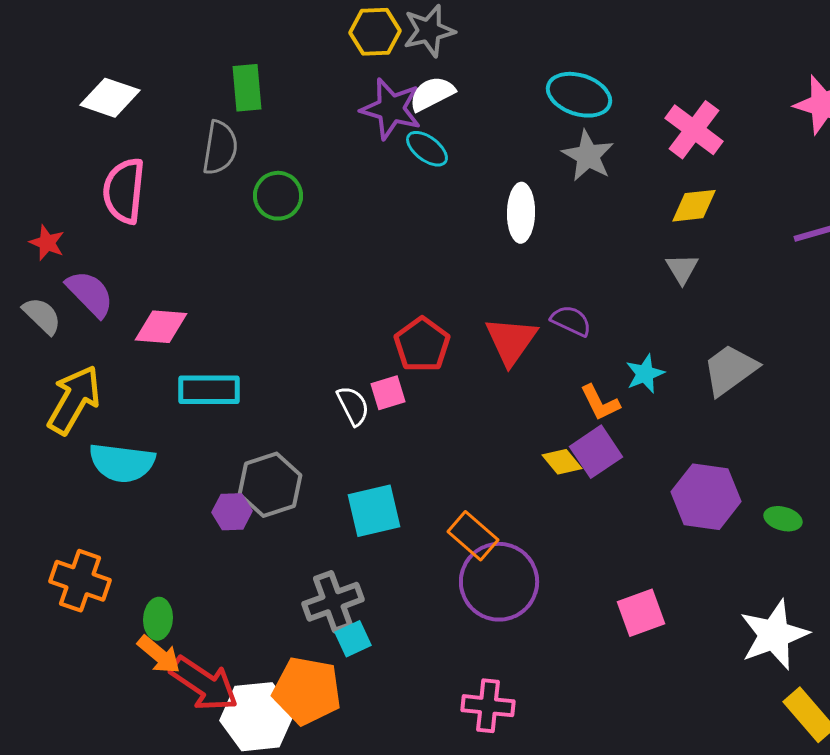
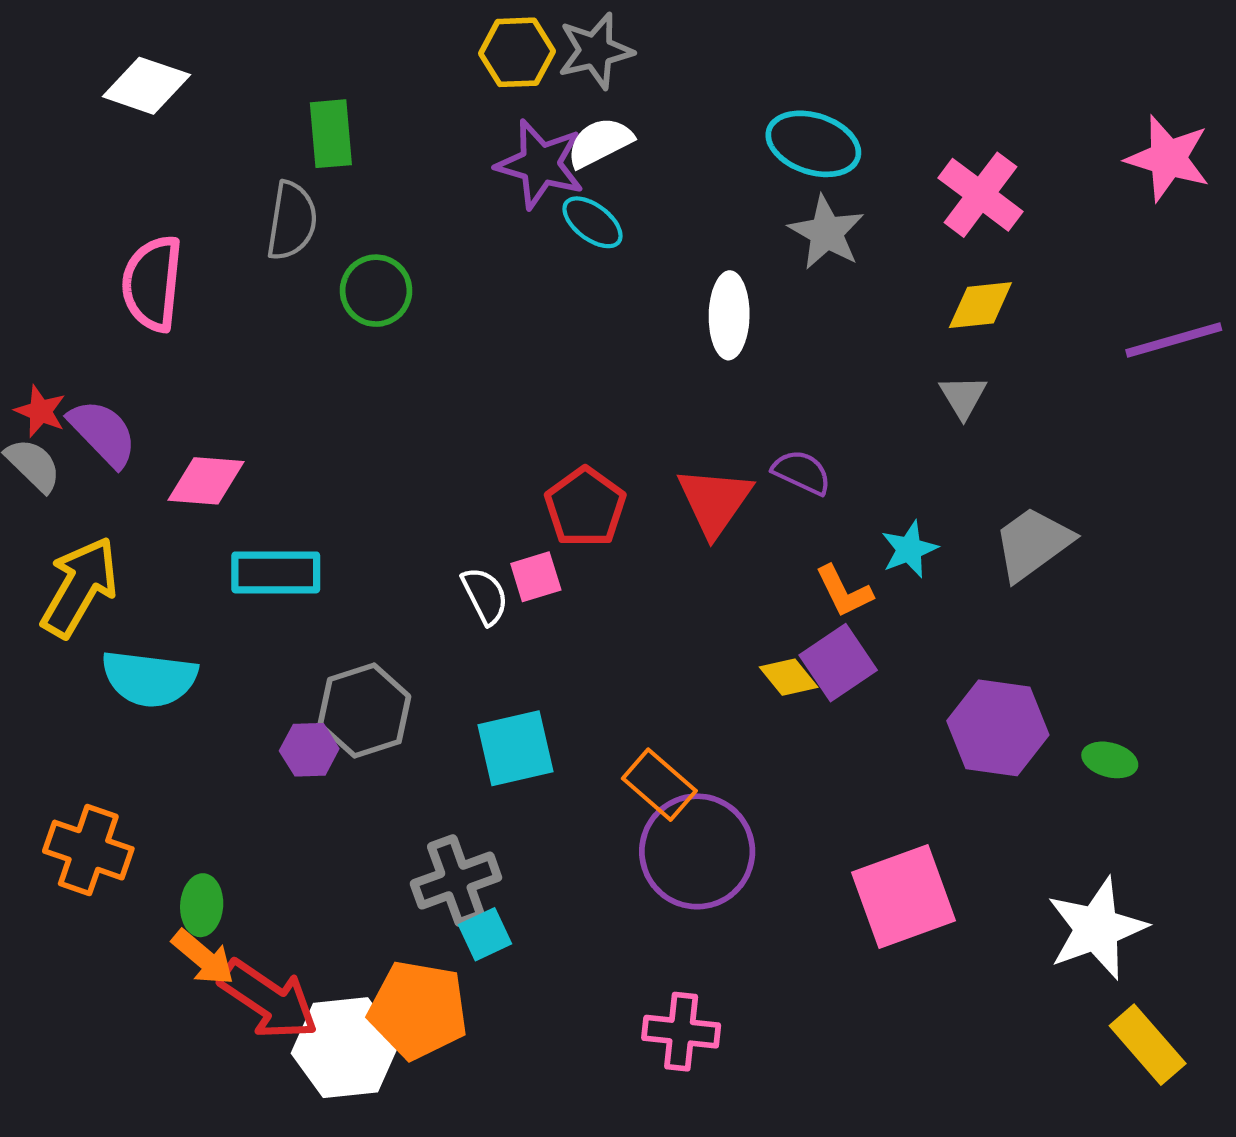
white diamond: (110, 98) -> (146, 86), moved
red star: (47, 243) -> (40, 411), moved
pink square: (641, 613) -> (903, 897), size x1.5

